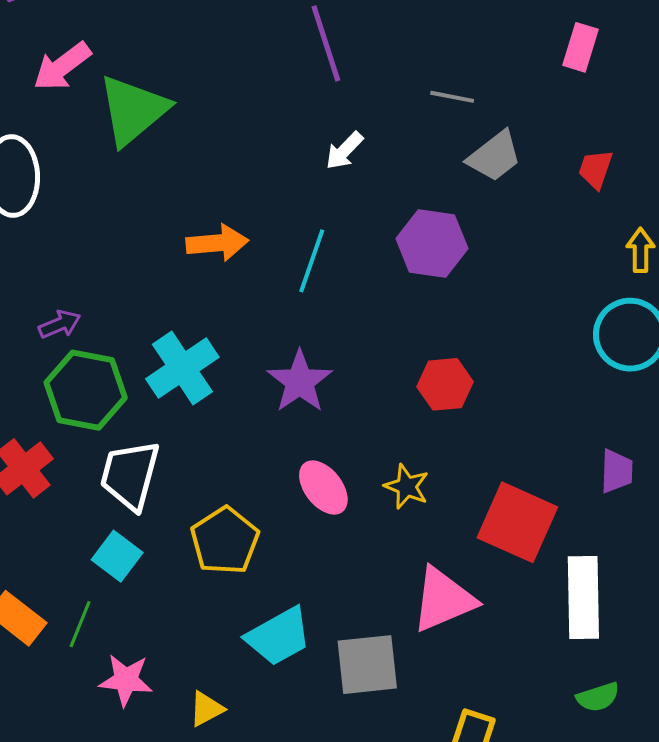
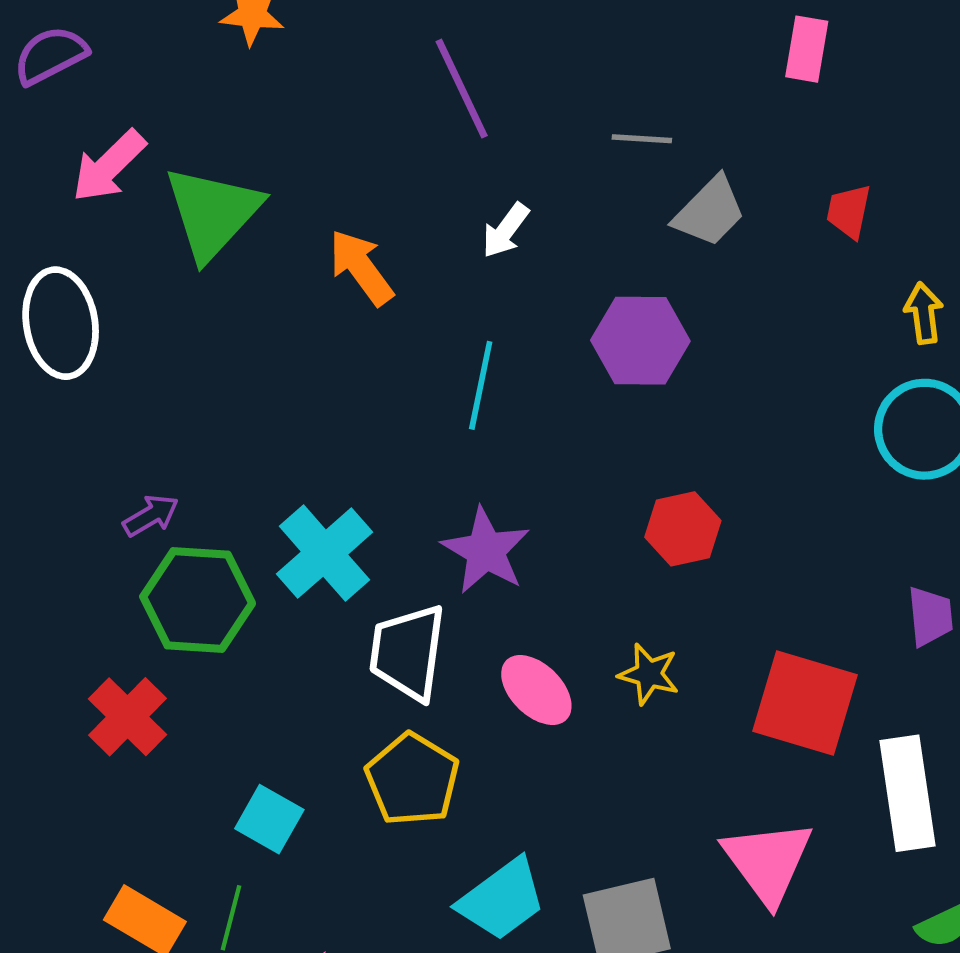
orange arrow: (217, 243) -> (361, 267), moved, turned -114
white trapezoid: (130, 475) -> (408, 652), moved
pink triangle: (443, 600) -> (768, 862), moved, turned -36

